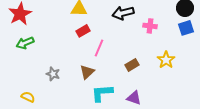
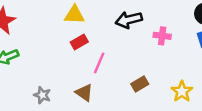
yellow star: (166, 60) -> (182, 91), moved
brown triangle: (87, 72) -> (84, 93), turned -42

